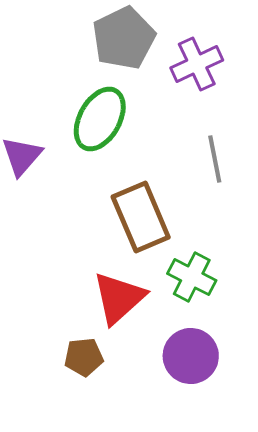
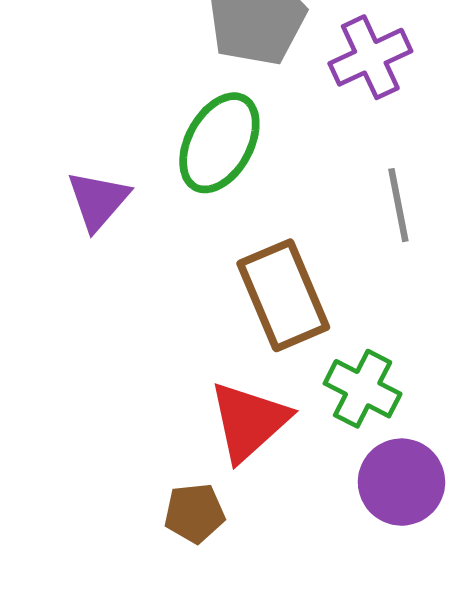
purple circle: (191, 356) -> (401, 482), moved

